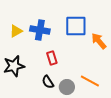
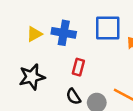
red rectangle: (52, 58) -> (78, 67), turned 32

